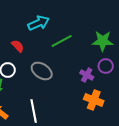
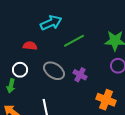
red semicircle: (18, 46) -> (30, 46), turned -40
purple cross: (87, 75) -> (80, 75), moved

